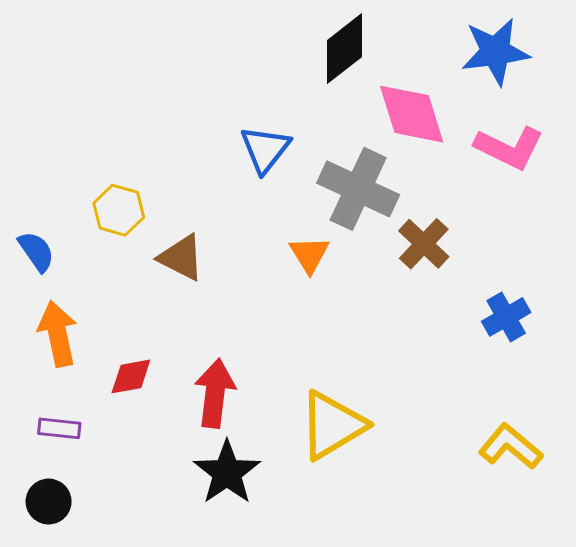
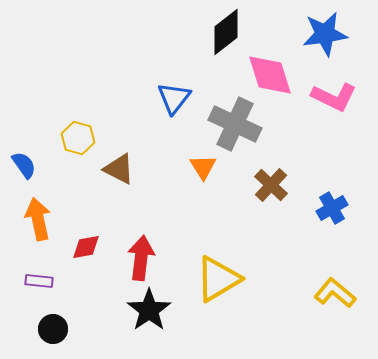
brown cross: (424, 244) -> (271, 185), moved
black circle: (49, 502) -> (53, 329), moved

